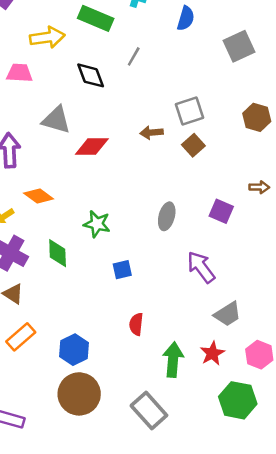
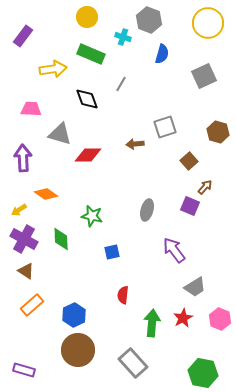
pink trapezoid: (19, 73) -> (31, 109), moved
brown square: (193, 145) -> (189, 161), moved
brown arrow: (259, 187) -> (205, 187), moved, turned -49
green hexagon: (238, 400) -> (203, 373), moved

